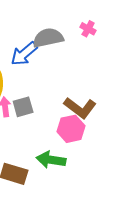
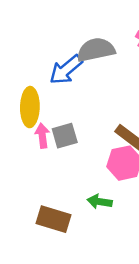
green arrow: (51, 160) -> (100, 202), size x0.7

